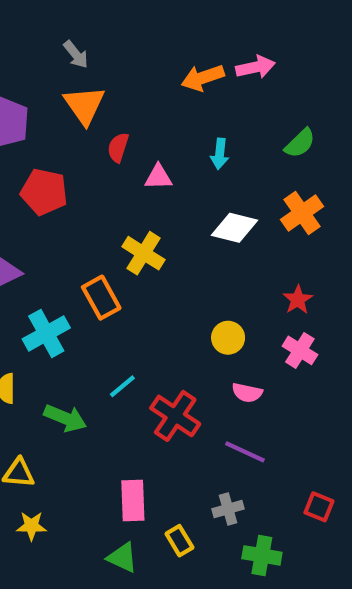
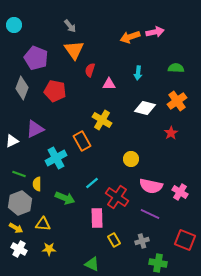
green semicircle: (300, 143) -> (176, 68), turned -133
red star: (298, 300) -> (171, 133), moved
yellow circle: (228, 338) -> (131, 159), moved
pink cross: (300, 350) -> (180, 192), moved
pink semicircle: (247, 393) -> (151, 186), size x1.6
pink rectangle: (133, 500) -> (97, 218), moved
red square: (319, 507) -> (185, 240), size x1.5
yellow rectangle: (179, 541) -> (114, 240), moved

